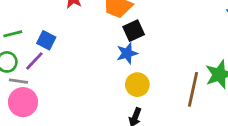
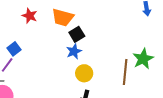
blue square: (46, 40) -> (14, 49), turned 32

